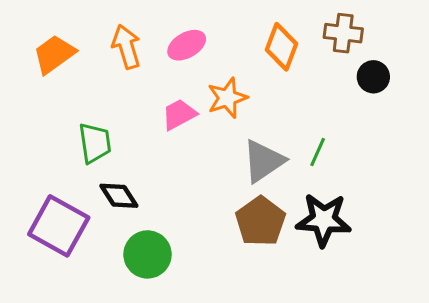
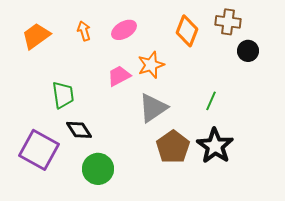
orange arrow: (126, 47) -> (84, 31), size x0.7
gray triangle: (263, 161) -> (153, 108), moved
black star: (324, 220) -> (215, 146), turned 30

